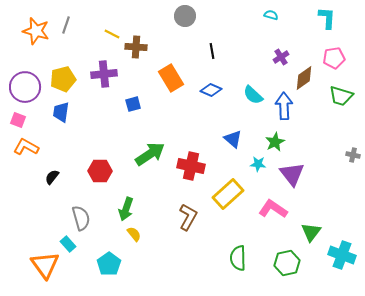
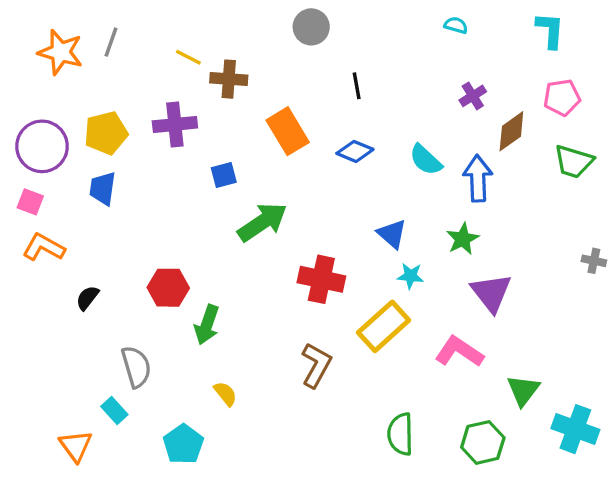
green arrow: (150, 154) -> (262, 222), moved
cyan star: (258, 164) -> (410, 276), moved
green arrow: (126, 209) -> (207, 325), moved
orange triangle: (45, 265) -> (76, 446), size x0.7

